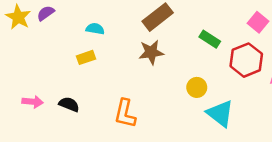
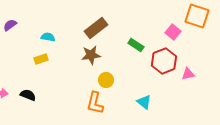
yellow circle: (197, 87) -> (106, 80), moved
orange L-shape: (125, 113) -> (95, 103), moved
cyan triangle: (220, 113) -> (144, 102), size x0.7

